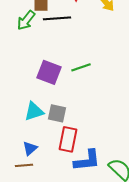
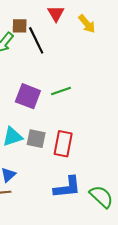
black line: (57, 18) -> (36, 40), turned 68
red rectangle: (68, 139) -> (63, 144), moved

